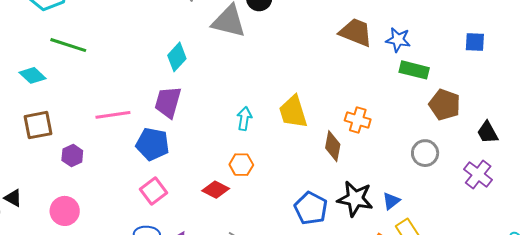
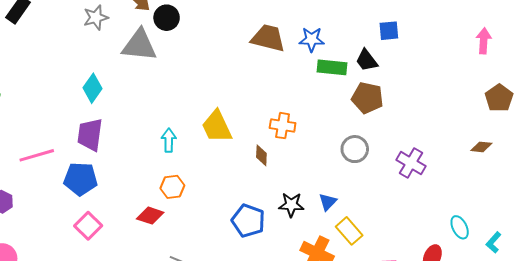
black trapezoid: (487, 132) -> (367, 60), moved
brown diamond: (333, 146) -> (261, 155), size x0.7
black star: (355, 199) -> (291, 205), size x0.7

